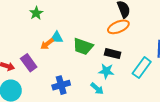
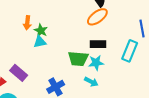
green star: (36, 13) -> (41, 31), moved
orange arrow: (47, 44) -> (27, 23), moved, turned -32
green trapezoid: (83, 46) -> (78, 59), moved

